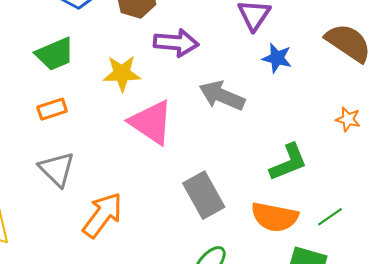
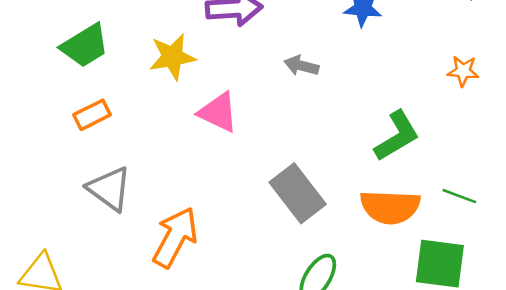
gray arrow: (222, 96) -> (301, 66), size x0.6
pink triangle: (151, 122) -> (218, 112), size x0.7
green line: (330, 217) -> (459, 196), turned 64

